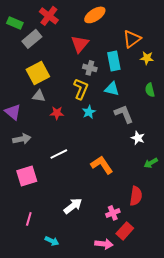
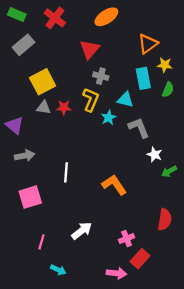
green rectangle: (15, 23) -> (17, 15), moved
gray rectangle: (32, 39) -> (24, 45), moved
cyan rectangle: (114, 61) -> (143, 78), moved
green semicircle: (150, 90) -> (168, 90), moved, turned -144
cyan star: (89, 112) -> (109, 118), moved
red star: (57, 113) -> (64, 108), moved
white line: (59, 154) -> (66, 172), turned -60
green arrow: (151, 163) -> (169, 171), moved
red semicircle: (136, 196) -> (165, 219), moved
pink line: (29, 219) -> (41, 242), moved

